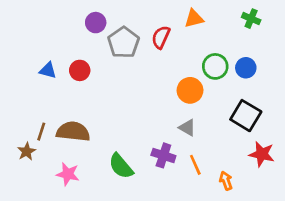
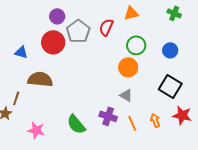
green circle: (215, 66) -> (136, 45), moved
red circle: (80, 70) -> (53, 42), moved, size x1.5
brown semicircle: (73, 132) -> (40, 79), moved
orange arrow: (226, 181) -> (155, 120), moved

